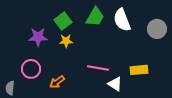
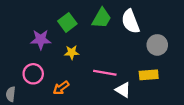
gray circle: (157, 29) -> (157, 45), moved
yellow star: (66, 41) -> (72, 52), moved

